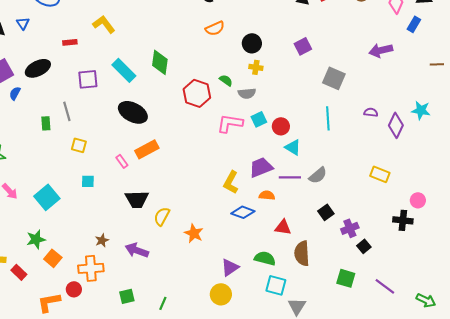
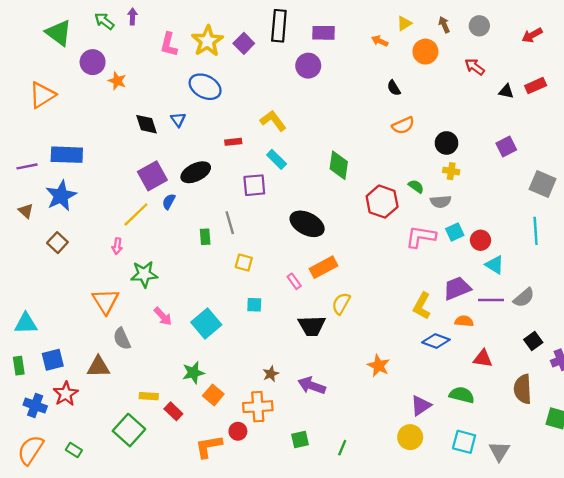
cyan rectangle: (124, 70) -> (277, 159), moved, size x0.7
yellow semicircle: (162, 216) -> (341, 304), moved
brown semicircle: (302, 253) -> (523, 389), moved
cyan square: (276, 285) -> (464, 442), moved

